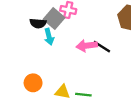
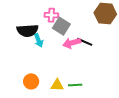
gray square: (54, 19) -> (61, 26), moved
black semicircle: (38, 23) -> (27, 30), size x1.5

